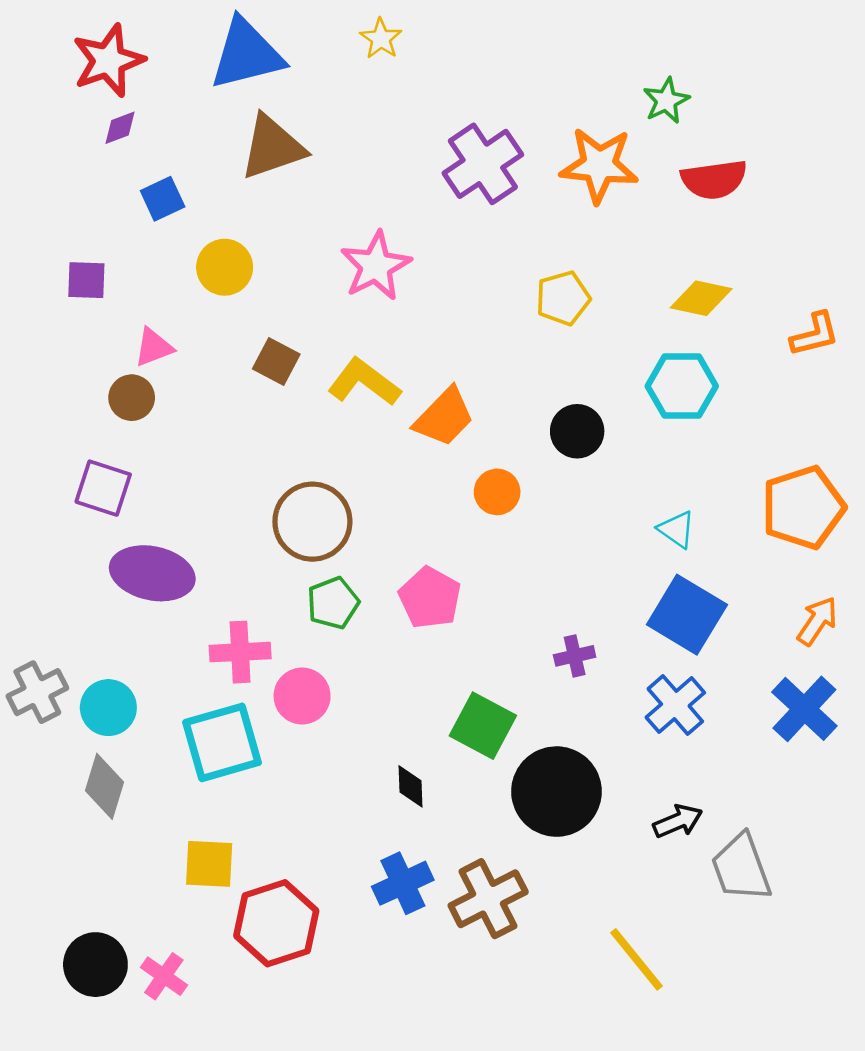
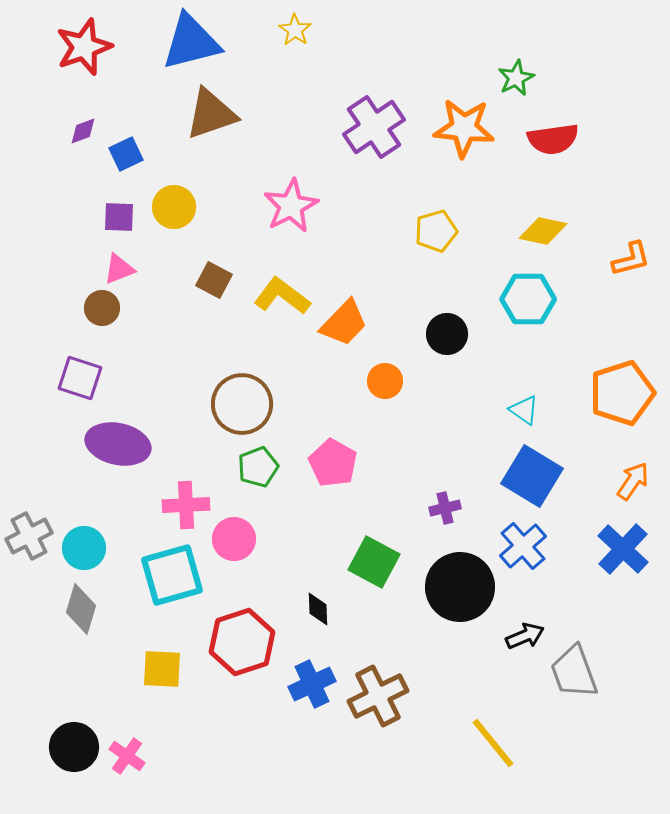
purple diamond: (120, 128) -> (83, 131), moved
purple square: (86, 280) -> (119, 217), moved
black circle: (556, 792) -> (460, 587), moved
red hexagon: (276, 923) -> (242, 642), moved

